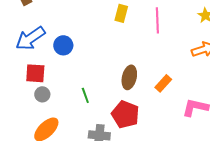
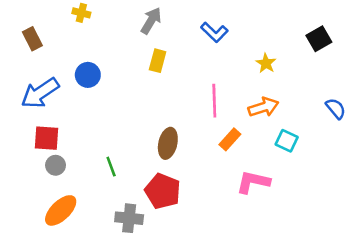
pink line: (157, 20) -> (214, 101), moved
blue circle: (63, 45) -> (88, 75), moved
orange rectangle: (163, 83) -> (230, 139), moved

